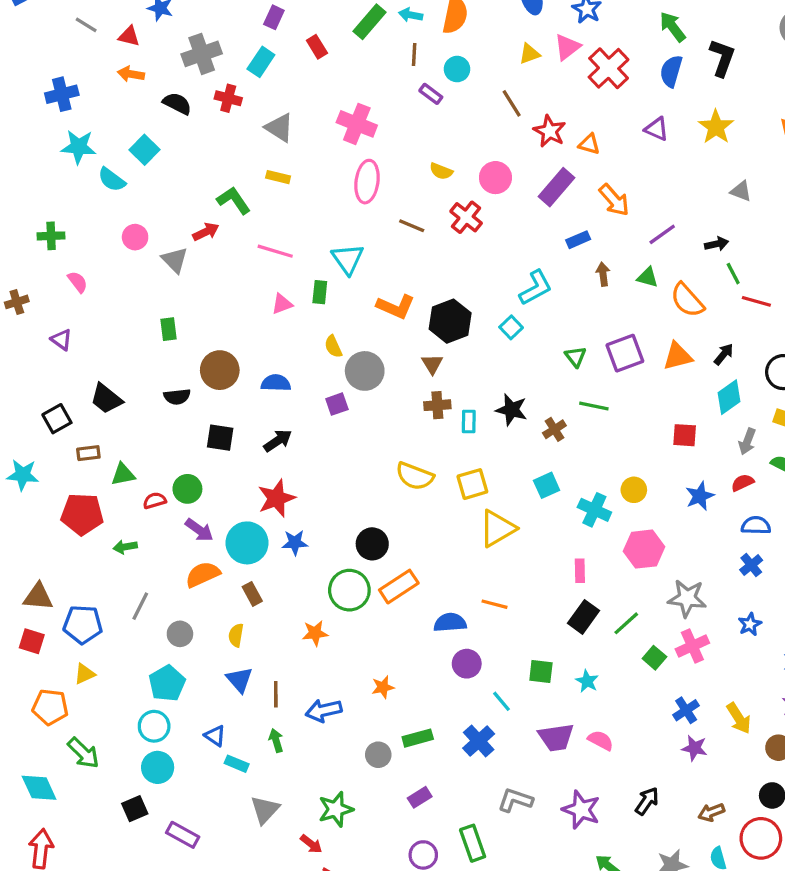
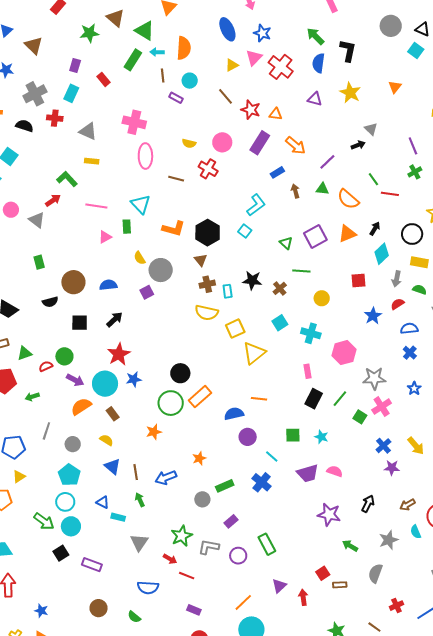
gray triangle: (741, 191) -> (371, 129), turned 32
black arrow: (717, 244) -> (358, 145), moved
yellow semicircle: (415, 476) -> (207, 313), moved
yellow circle: (634, 490) -> (322, 298), moved
yellow semicircle: (236, 635) -> (106, 440), turned 120
green arrow: (83, 753) -> (44, 521), moved
gray L-shape: (515, 800) -> (209, 547), moved

